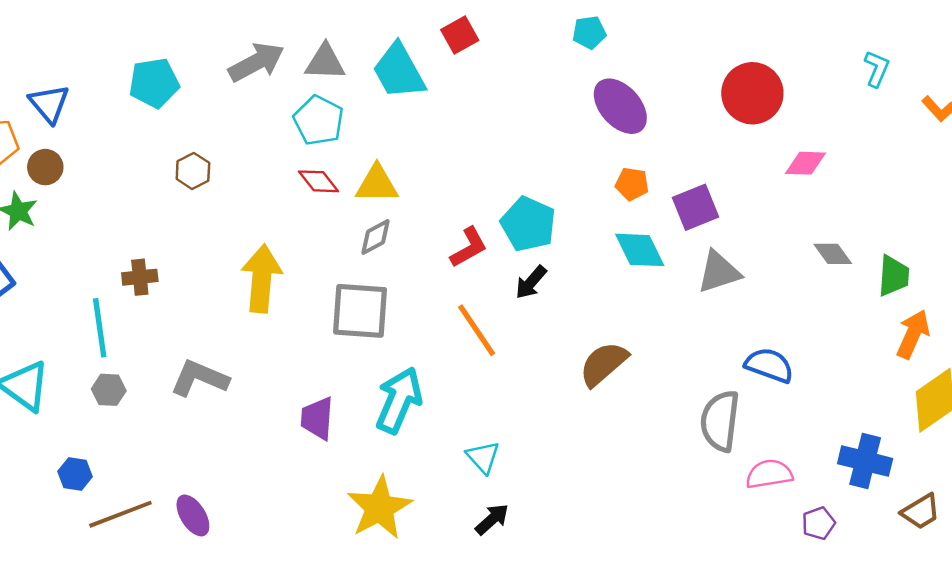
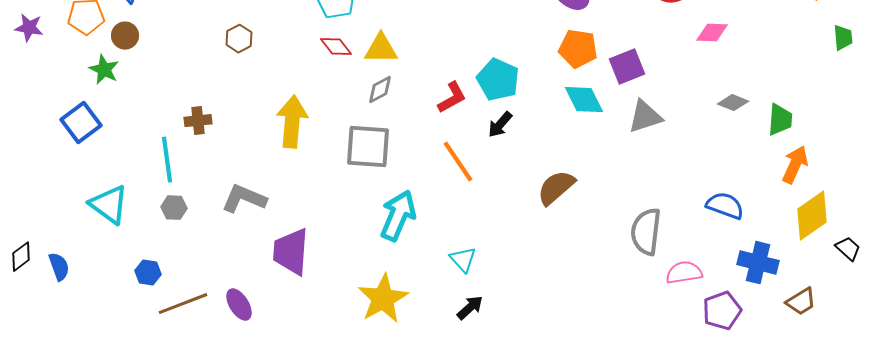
orange pentagon: (632, 184) -> (578, 49), size x1.5
gray diamond: (833, 254) -> (733, 103), turned -32
blue semicircle: (769, 365) -> (725, 206), moved
purple trapezoid: (317, 418) -> (291, 252), moved, size x1.4
purple pentagon: (818, 523) -> (722, 311), size x1.5

